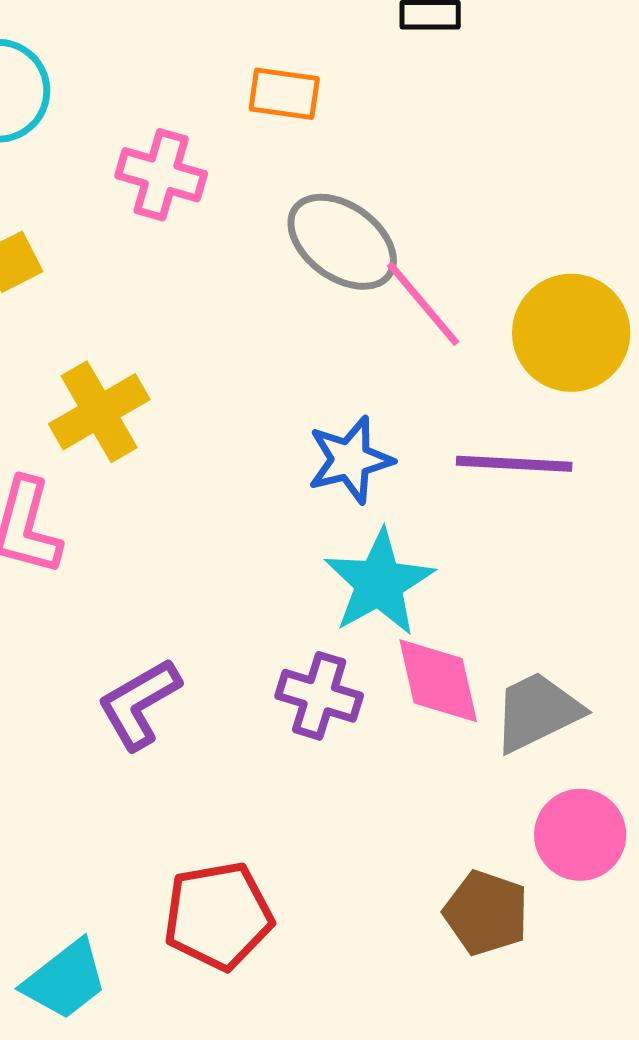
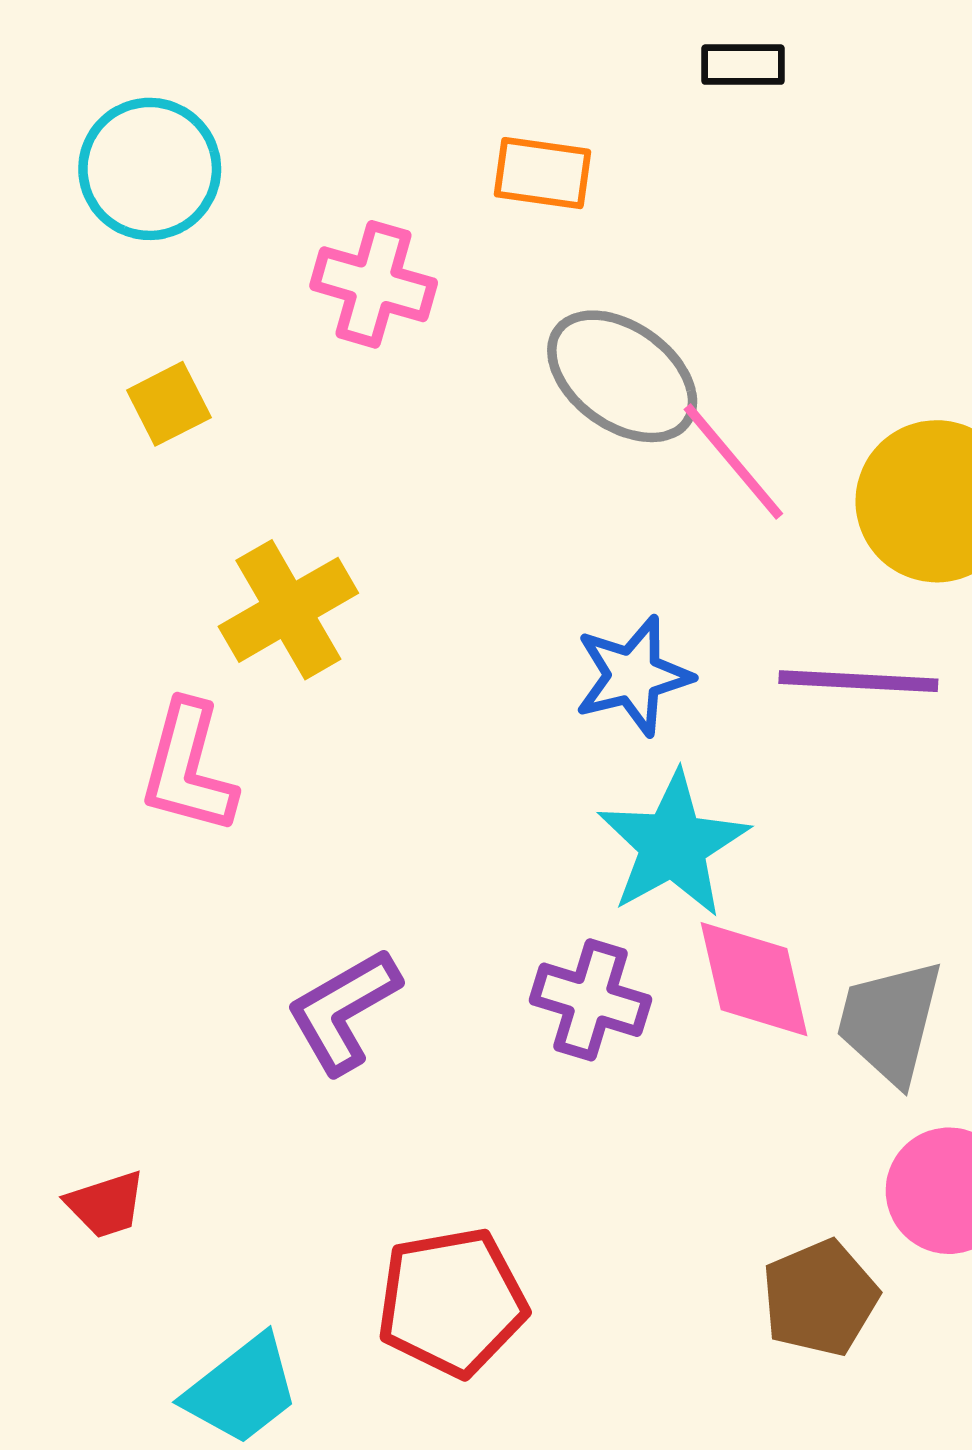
gray trapezoid: (537, 712) -> (890, 1022), turned -50
brown pentagon: (486, 913) -> (820, 1298), turned 30

